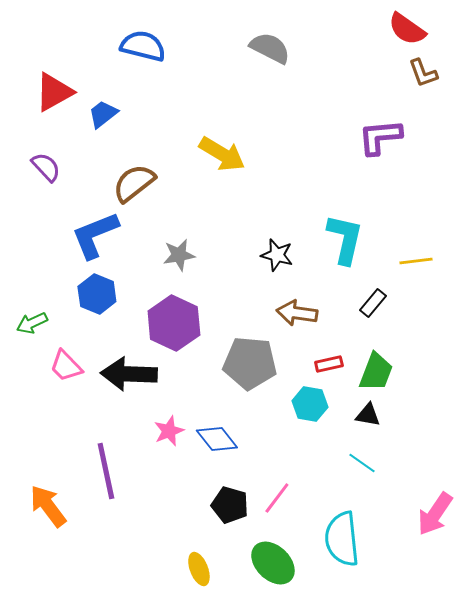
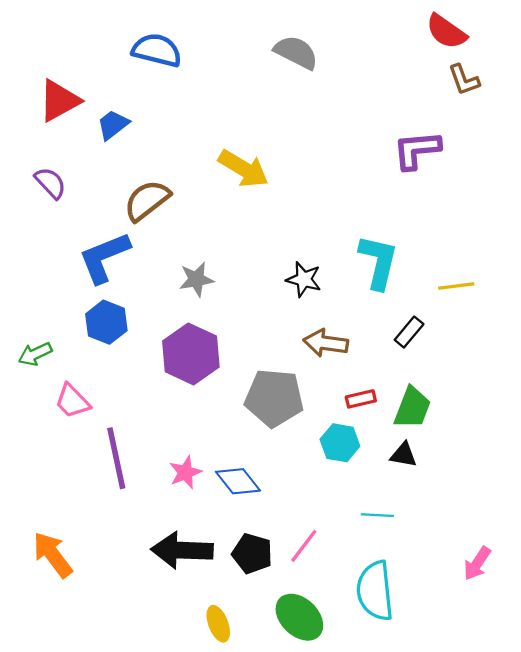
black arrow: (129, 374) -> (182, 550), moved
cyan line: (362, 463) -> (377, 515), moved, turned -32
purple line: (106, 471) -> (116, 458), moved
pink arrow: (435, 514) -> (477, 563), size x0.7

